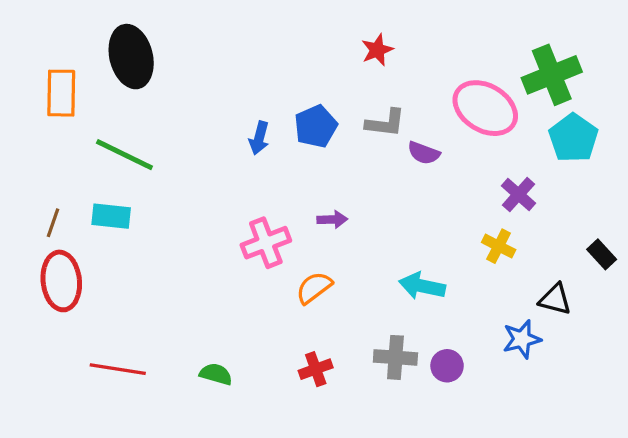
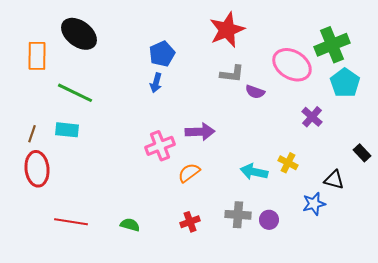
red star: (377, 50) -> (227, 30), size x1.8
black ellipse: (131, 57) -> (79, 34), turned -39
blue pentagon: (316, 126) -> (162, 54), moved
purple arrow: (332, 219) -> (200, 132), size x1.6
yellow cross: (499, 246) -> (288, 163), moved

